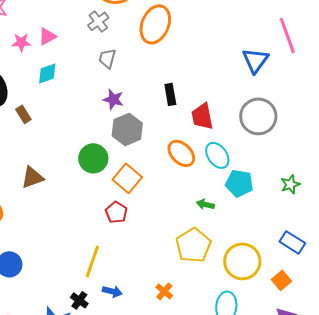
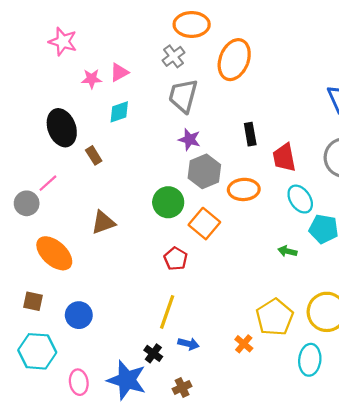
gray trapezoid: (107, 58) -> (183, 96), size x1.6
orange ellipse: (181, 153) -> (244, 189), moved, turned -48
red pentagon: (116, 212) -> (176, 259), moved
yellow pentagon: (193, 245) -> (275, 317), moved

